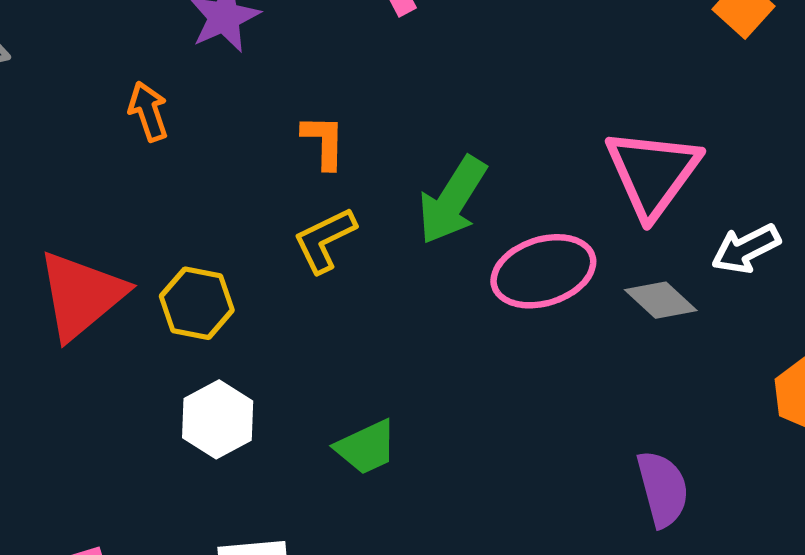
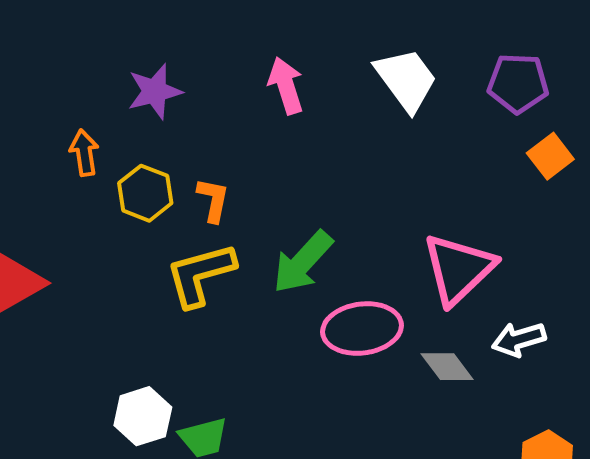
yellow L-shape: (325, 240) -> (200, 275), size x1.4
yellow hexagon: (197, 303) -> (145, 193), moved
white hexagon: (218, 419) -> (143, 416), moved

